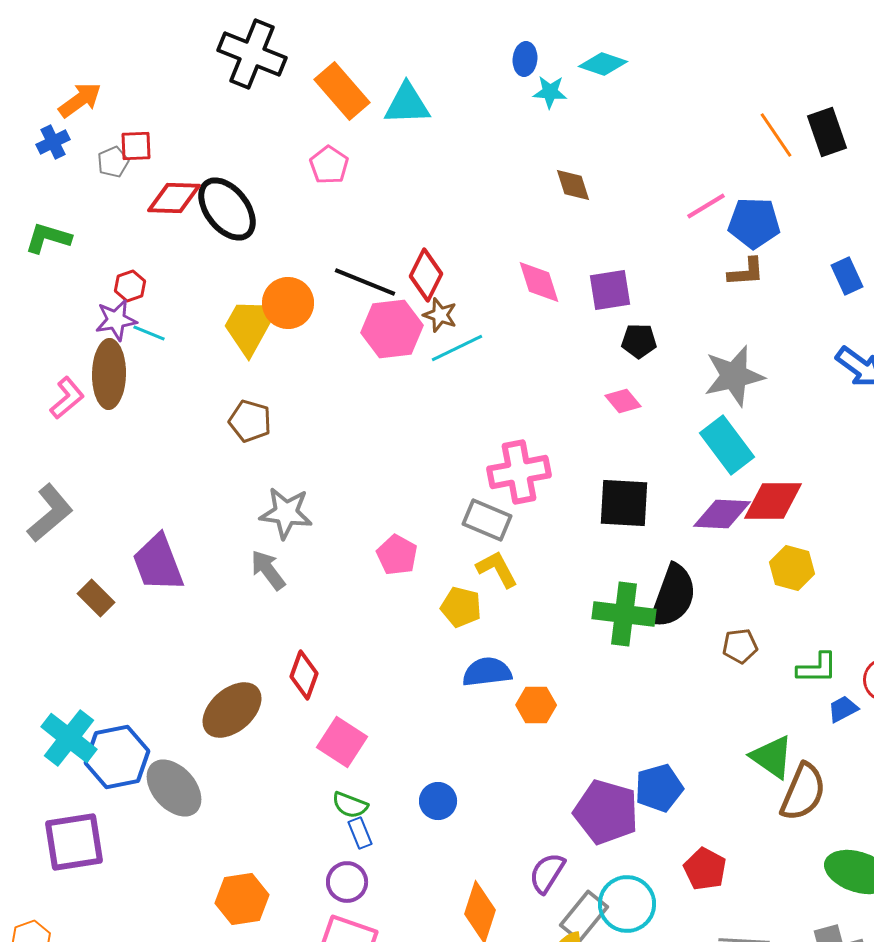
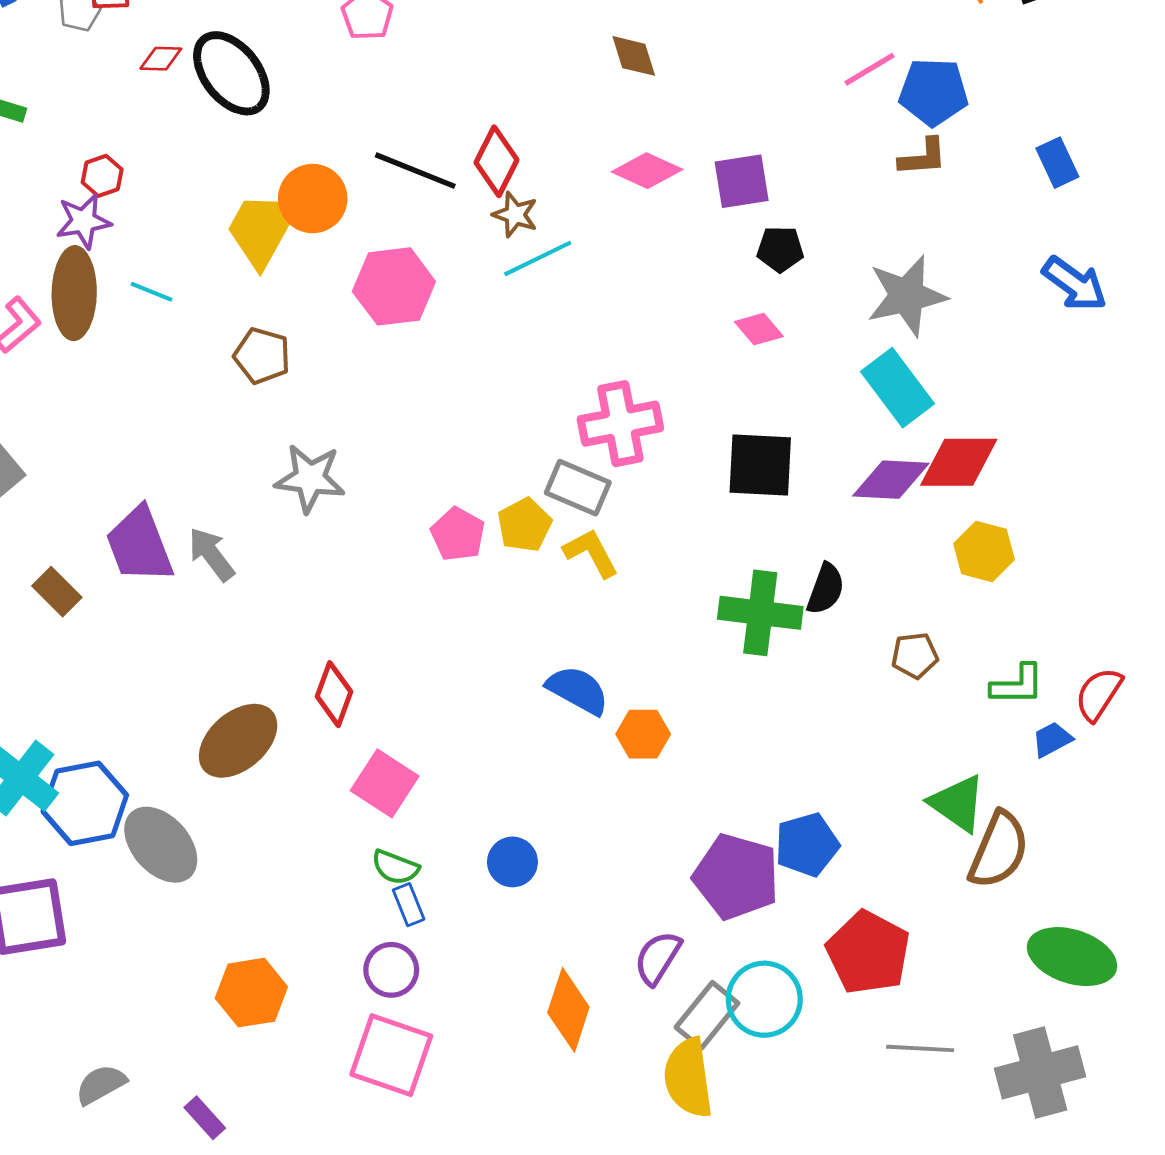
brown diamond: (573, 185) -> (634, 56), moved
red diamond: (174, 198) -> (161, 59), size x0.6
pink diamond: (539, 282) -> (647, 171), turned -48
pink hexagon: (392, 329) -> (394, 286), moved
cyan line: (149, 333) -> (151, 292), moved
gray arrow: (268, 570) -> (211, 554), moved
black semicircle: (673, 596) -> (826, 589), size x0.6
yellow pentagon: (461, 607) -> (524, 525), moved, turned 30
blue semicircle: (487, 672) -> (578, 690), turned 36
red pentagon: (705, 869) -> (868, 953), size x1.5

